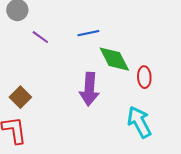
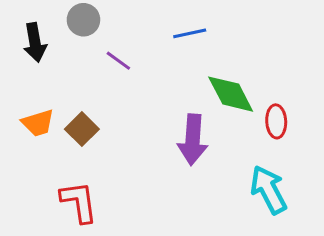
blue line: (88, 33) -> (190, 33), moved
brown square: (20, 97) -> (82, 129), moved

